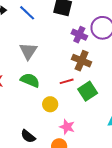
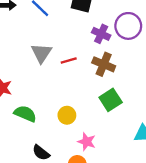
green semicircle: (30, 80) -> (25, 114), moved
red line: (67, 81) -> (69, 60), moved

